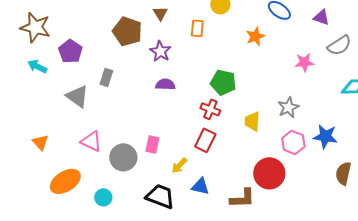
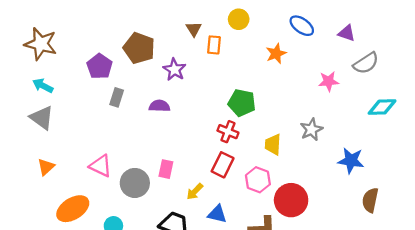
brown triangle: (160, 13) -> (194, 29), moved
purple pentagon: (70, 51) -> (100, 66), moved
purple semicircle: (165, 84) -> (159, 106), moved
gray triangle: (77, 96) -> (42, 118), moved
orange triangle: (40, 142) -> (46, 167), turned 30
pink hexagon: (293, 142) -> (258, 180), moved

